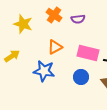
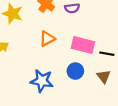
blue star: (44, 71) -> (42, 81), moved

